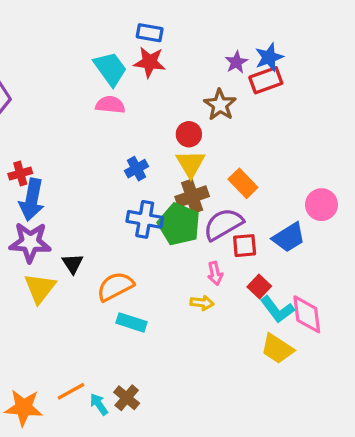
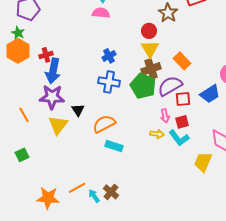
blue cross: (136, 169) -> (109, 56), moved
blue cross: (145, 219) -> (109, 82), moved
red square: (259, 286) -> (182, 122), moved, turned 32
cyan L-shape: (277, 309) -> (179, 138), moved
yellow trapezoid: (277, 349) -> (203, 162), turned 80

